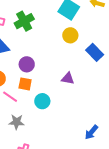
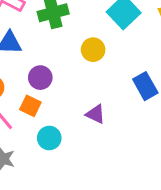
yellow circle: (70, 35) -> (93, 50), moved

